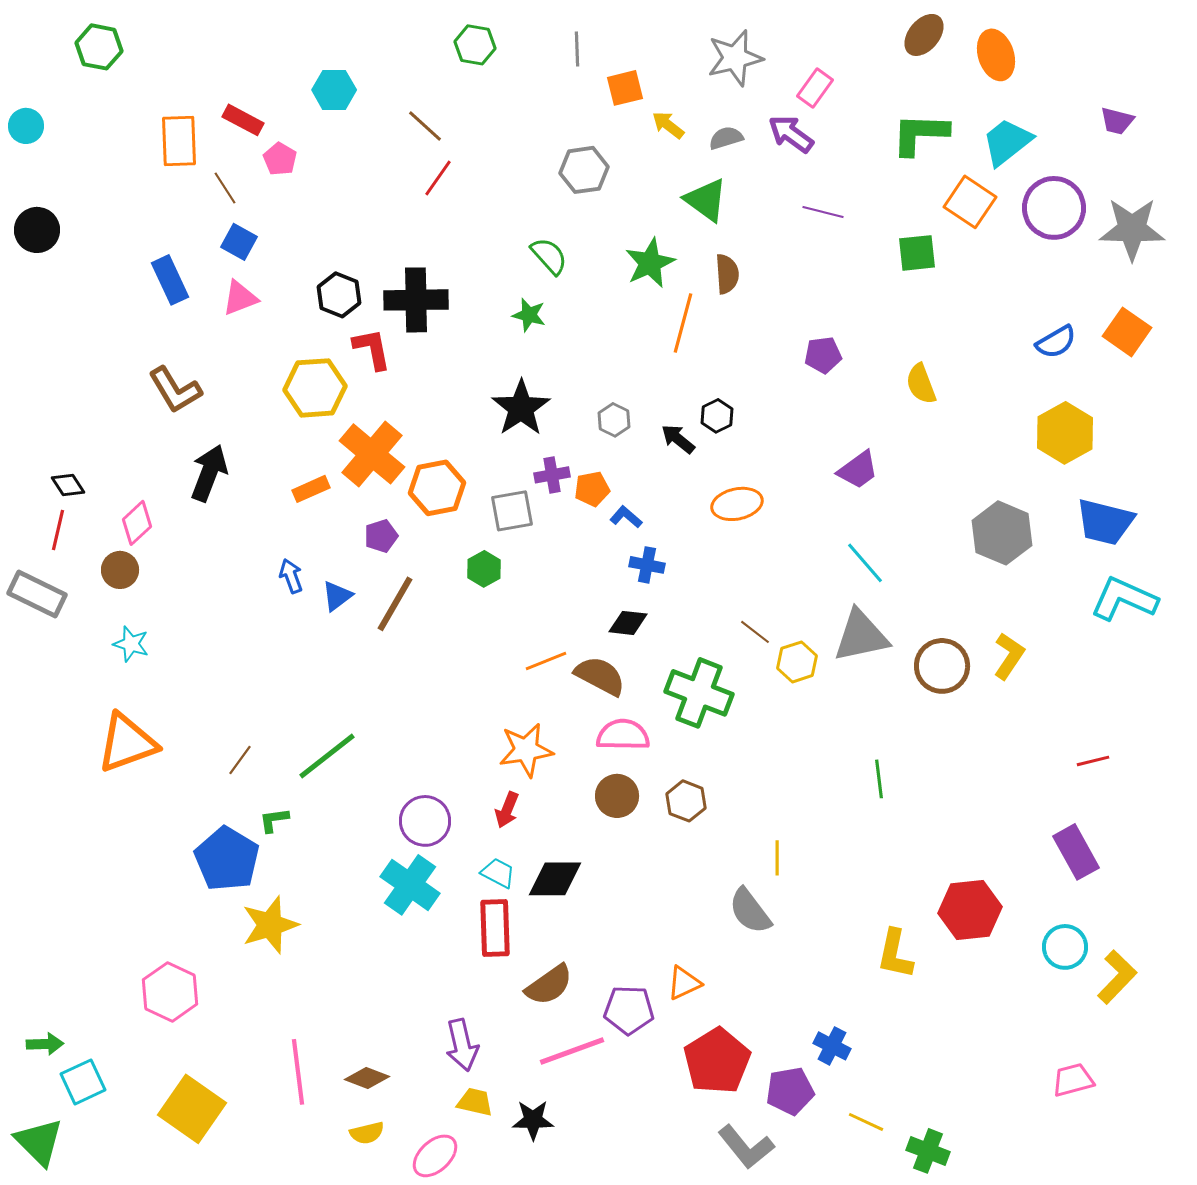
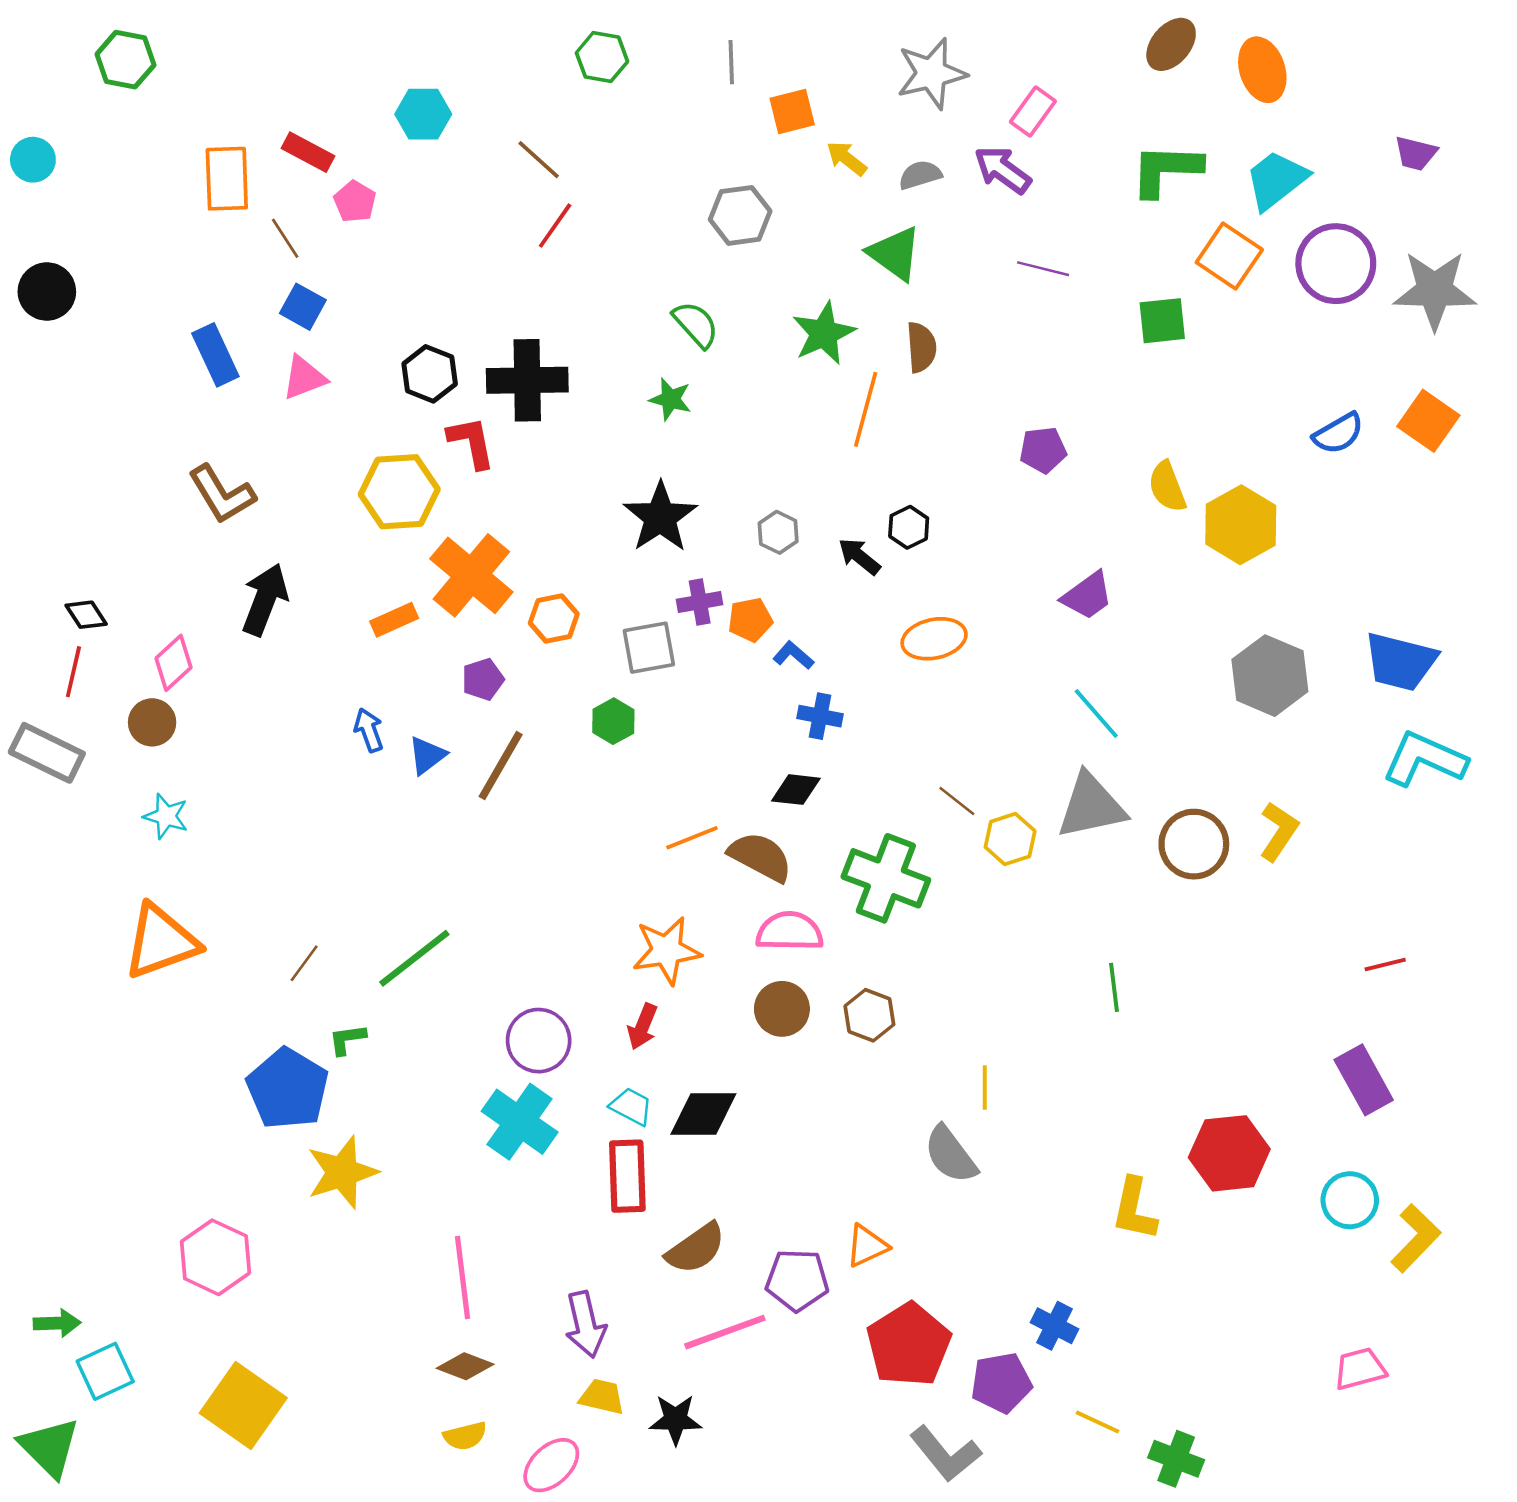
yellow hexagon: (1065, 433) -> (1241, 525), moved
orange hexagon: (437, 488) -> (554, 618), size x0.7
pink line: (298, 1072) -> (463, 1278), moved

